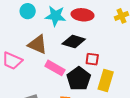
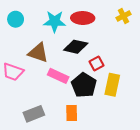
cyan circle: (28, 11) -> (16, 19), moved
red square: (92, 59) -> (96, 64), turned -32

